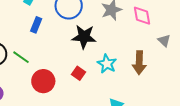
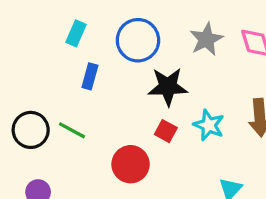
red square: (78, 73) -> (166, 131), moved
red circle: (43, 81) -> (131, 164), moved

